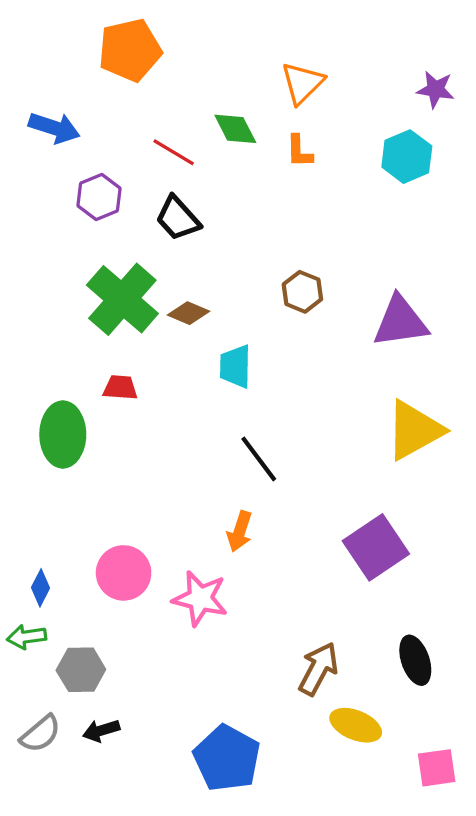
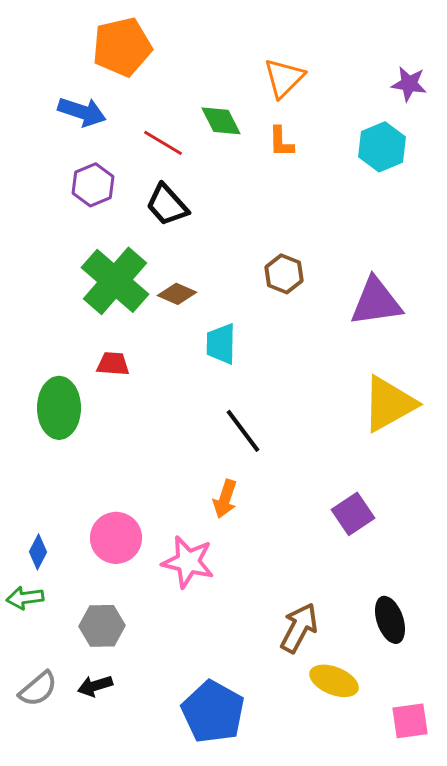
blue arrow: (54, 128) -> (82, 112), moved
purple square: (376, 547) -> (353, 514), size x0.7
gray hexagon: (81, 670) -> (102, 626), moved

